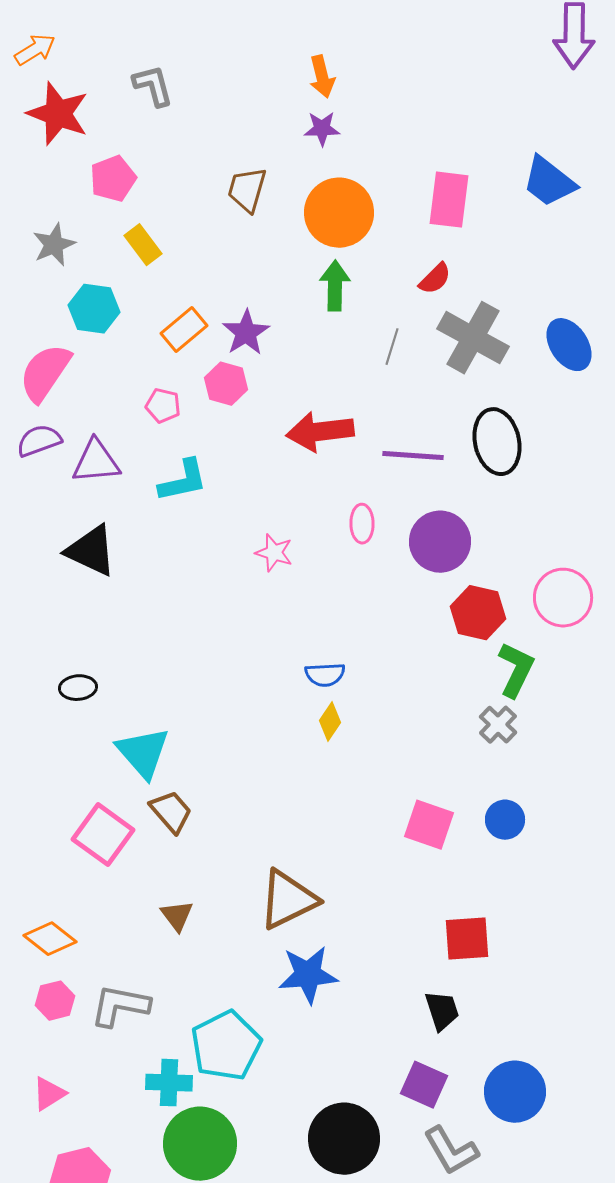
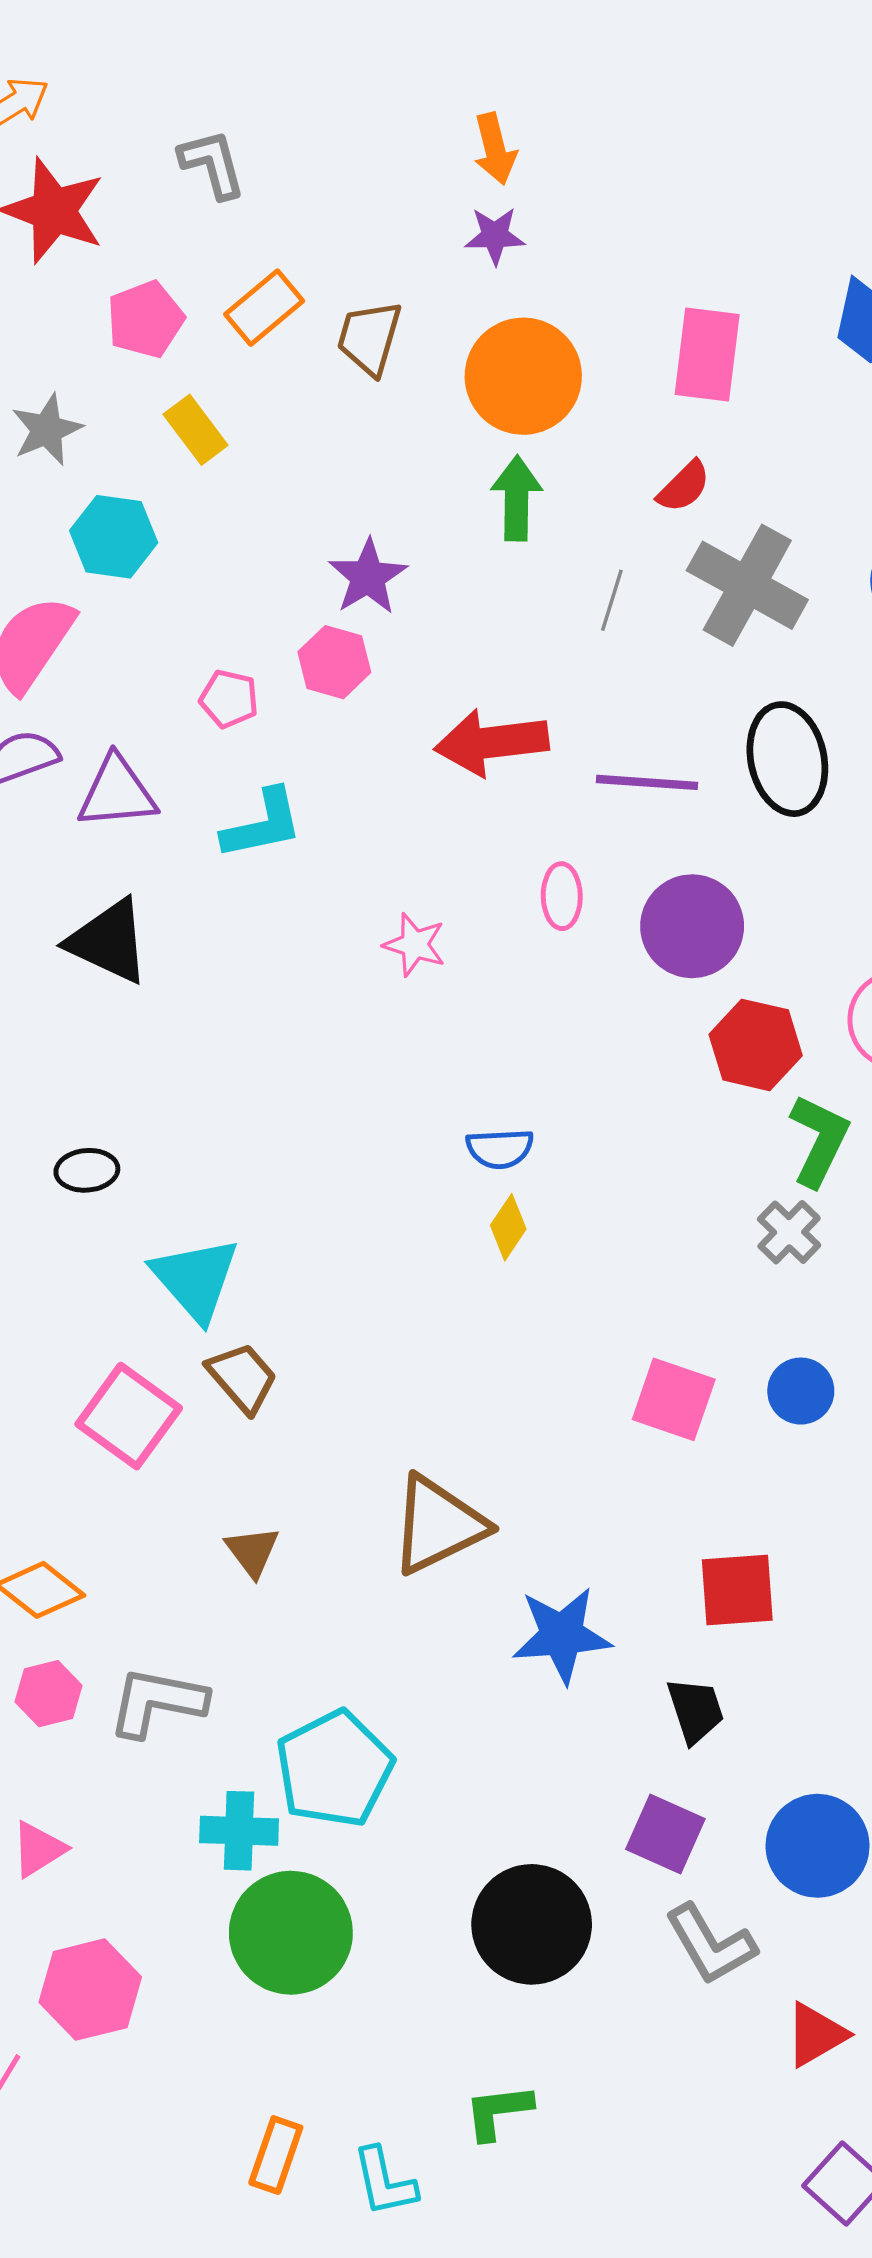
orange rectangle: (184, 330) -> (264, 308), moved
blue star: (308, 975) -> (562, 1635), moved

